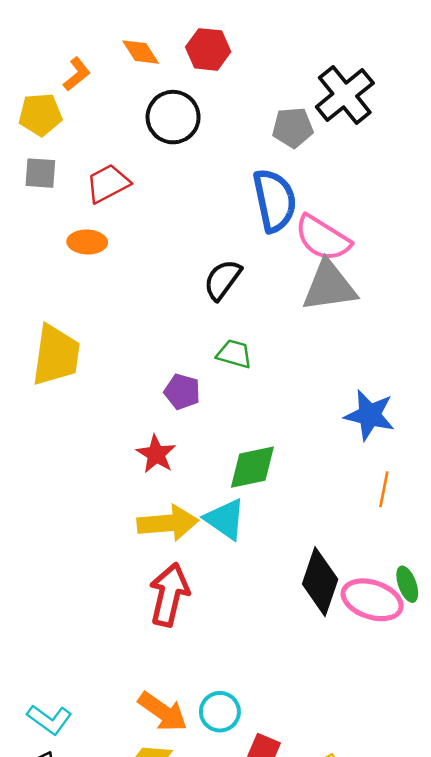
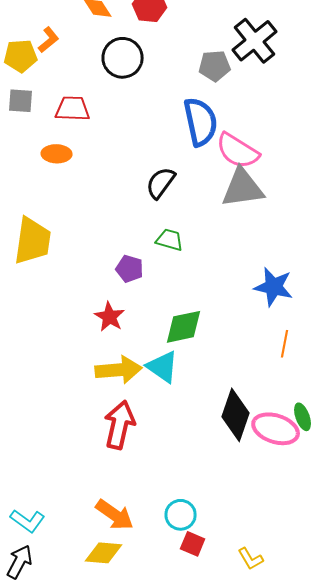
orange L-shape: (77, 74) -> (49, 40), moved
red trapezoid: (108, 183) -> (73, 109), turned 30
cyan circle: (220, 712) -> (181, 515), moved

